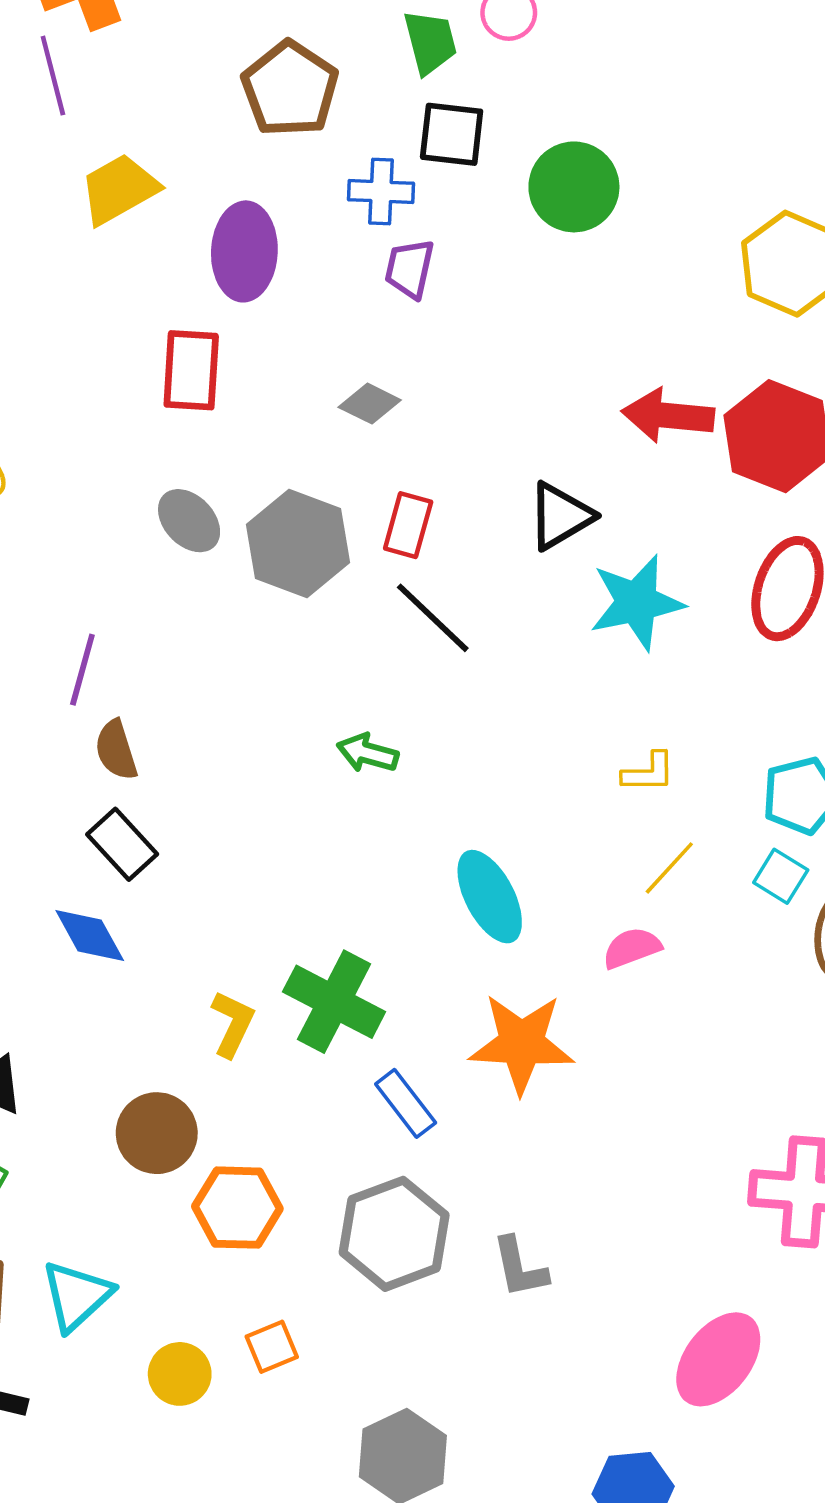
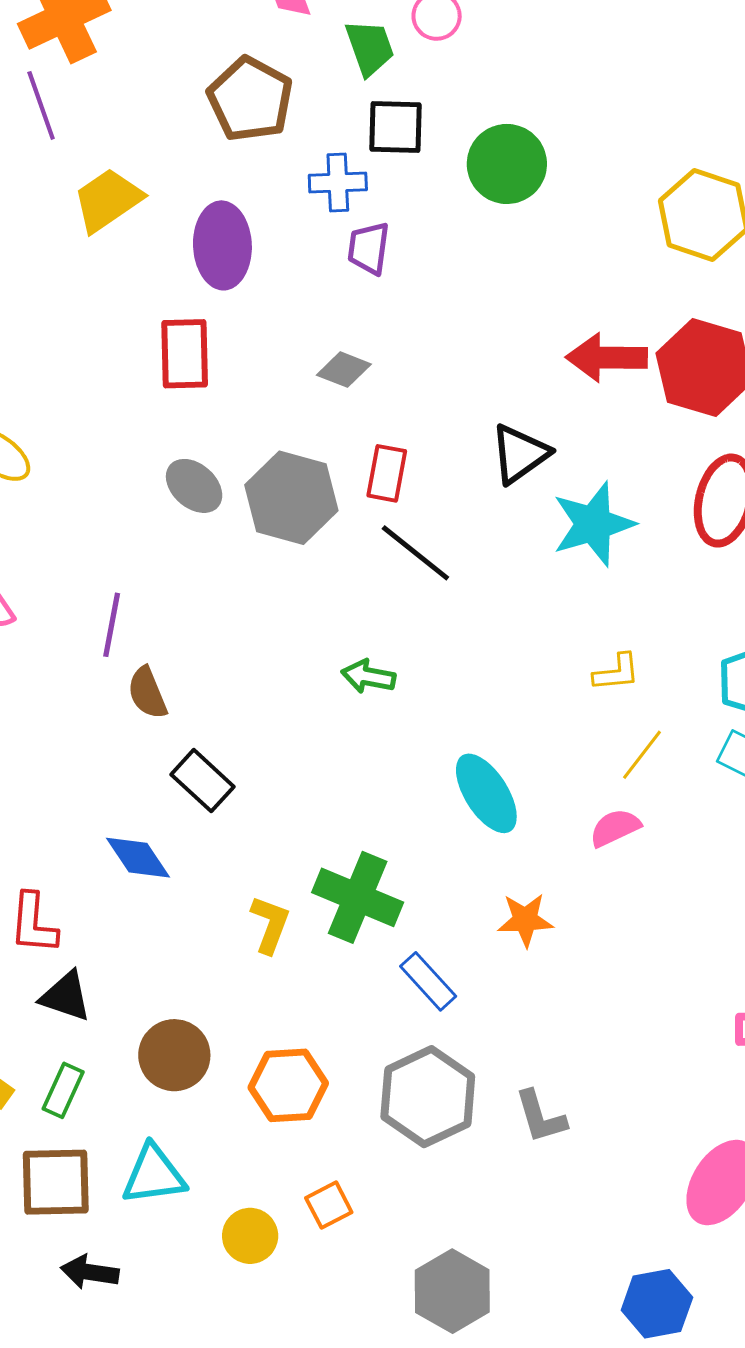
black rectangle: (122, 844) -> (202, 781), moved
orange star: (521, 1043) -> (525, 920), size x0.6
brown circle: (157, 1133) -> (174, 1055), moved
cyan triangle: (77, 1296) -> (154, 1175), turned 40

